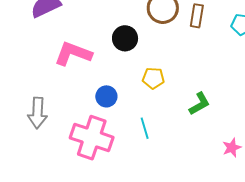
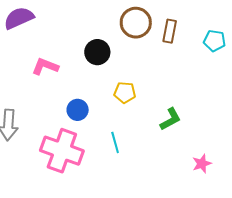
pink L-shape: (73, 54) -> (45, 66), size x0.7

